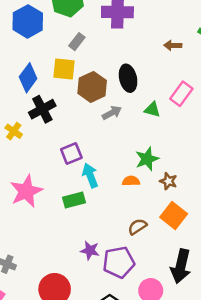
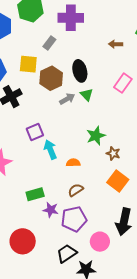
gray rectangle: (77, 42) -> (49, 43), moved
green triangle: (152, 109) -> (87, 95), moved, turned 32
orange semicircle: (131, 181) -> (73, 163), moved
green rectangle: (74, 200) -> (35, 194), moved
brown semicircle: (137, 227) -> (76, 190), moved

